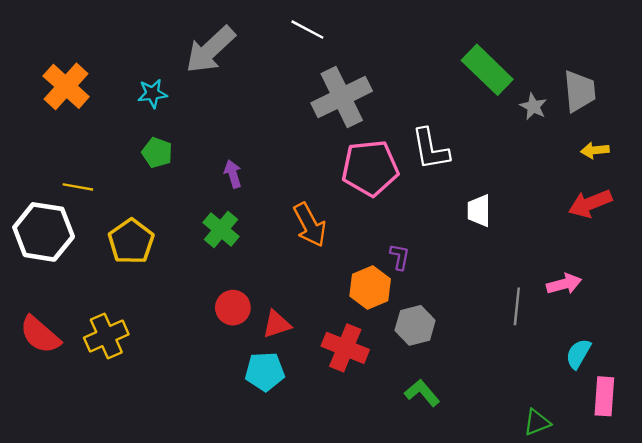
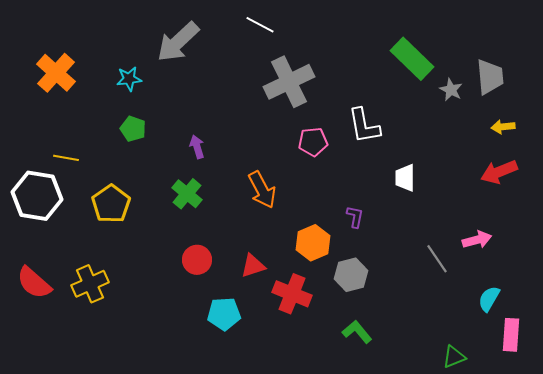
pink pentagon: (370, 168) -> (313, 142), size x0.6
purple L-shape: (400, 257) -> (355, 217), moved
gray line: (517, 306) -> (437, 259), turned -40
red triangle: (277, 324) -> (253, 266), moved

